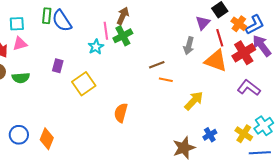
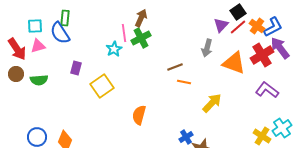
blue semicircle: (62, 21) -> (60, 33), moved
red line: (220, 38) -> (238, 27), moved, turned 66
blue cross: (210, 135) -> (186, 137), moved

